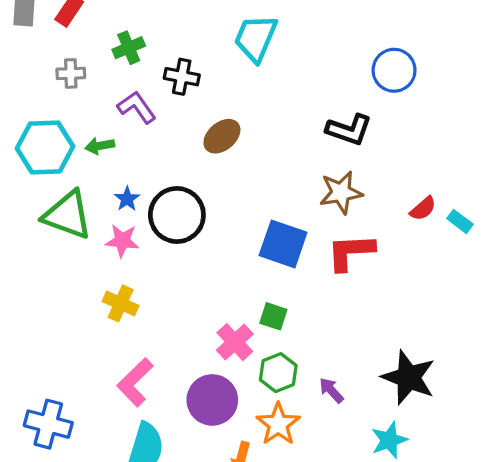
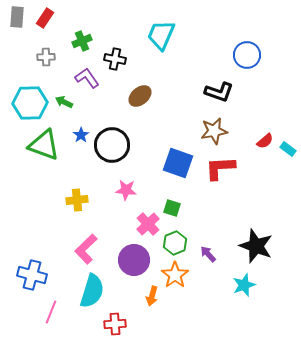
green arrow: (100, 146) -> (64, 102), turned 36
pink star: (122, 241) -> (126, 190), moved
yellow cross: (121, 303) -> (77, 200), turned -30

